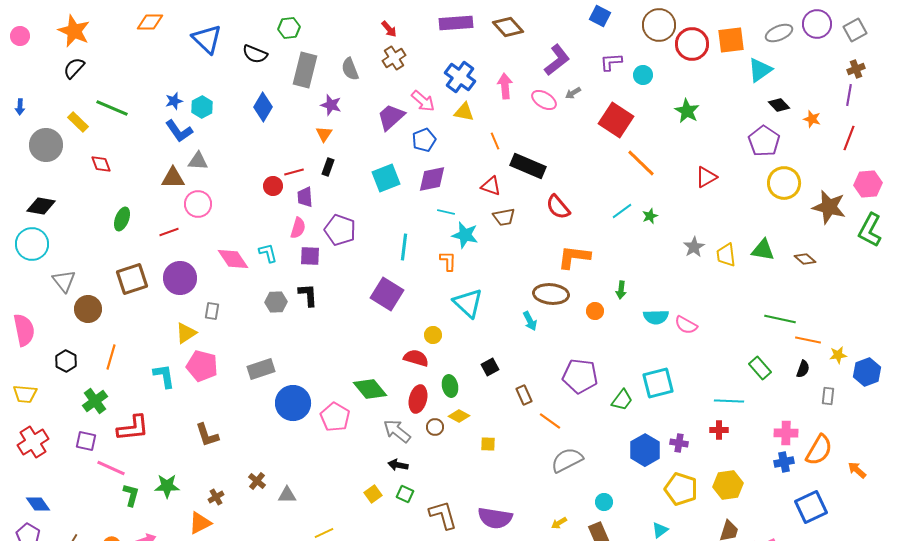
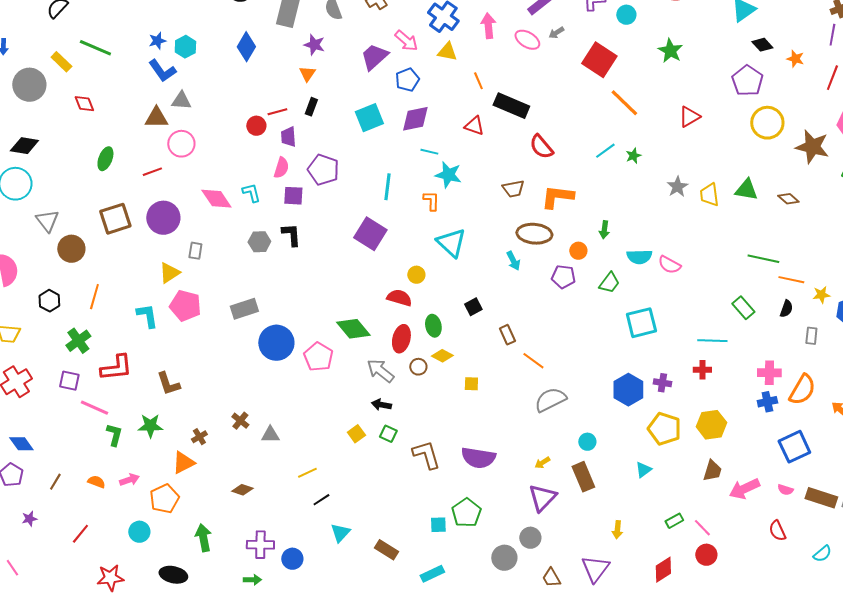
brown trapezoid: (504, 217) -> (513, 189), moved
purple pentagon: (580, 376) -> (563, 277), moved, size x0.7
green trapezoid: (622, 400) -> (609, 283), moved
brown L-shape: (207, 435) -> (168, 384), moved

